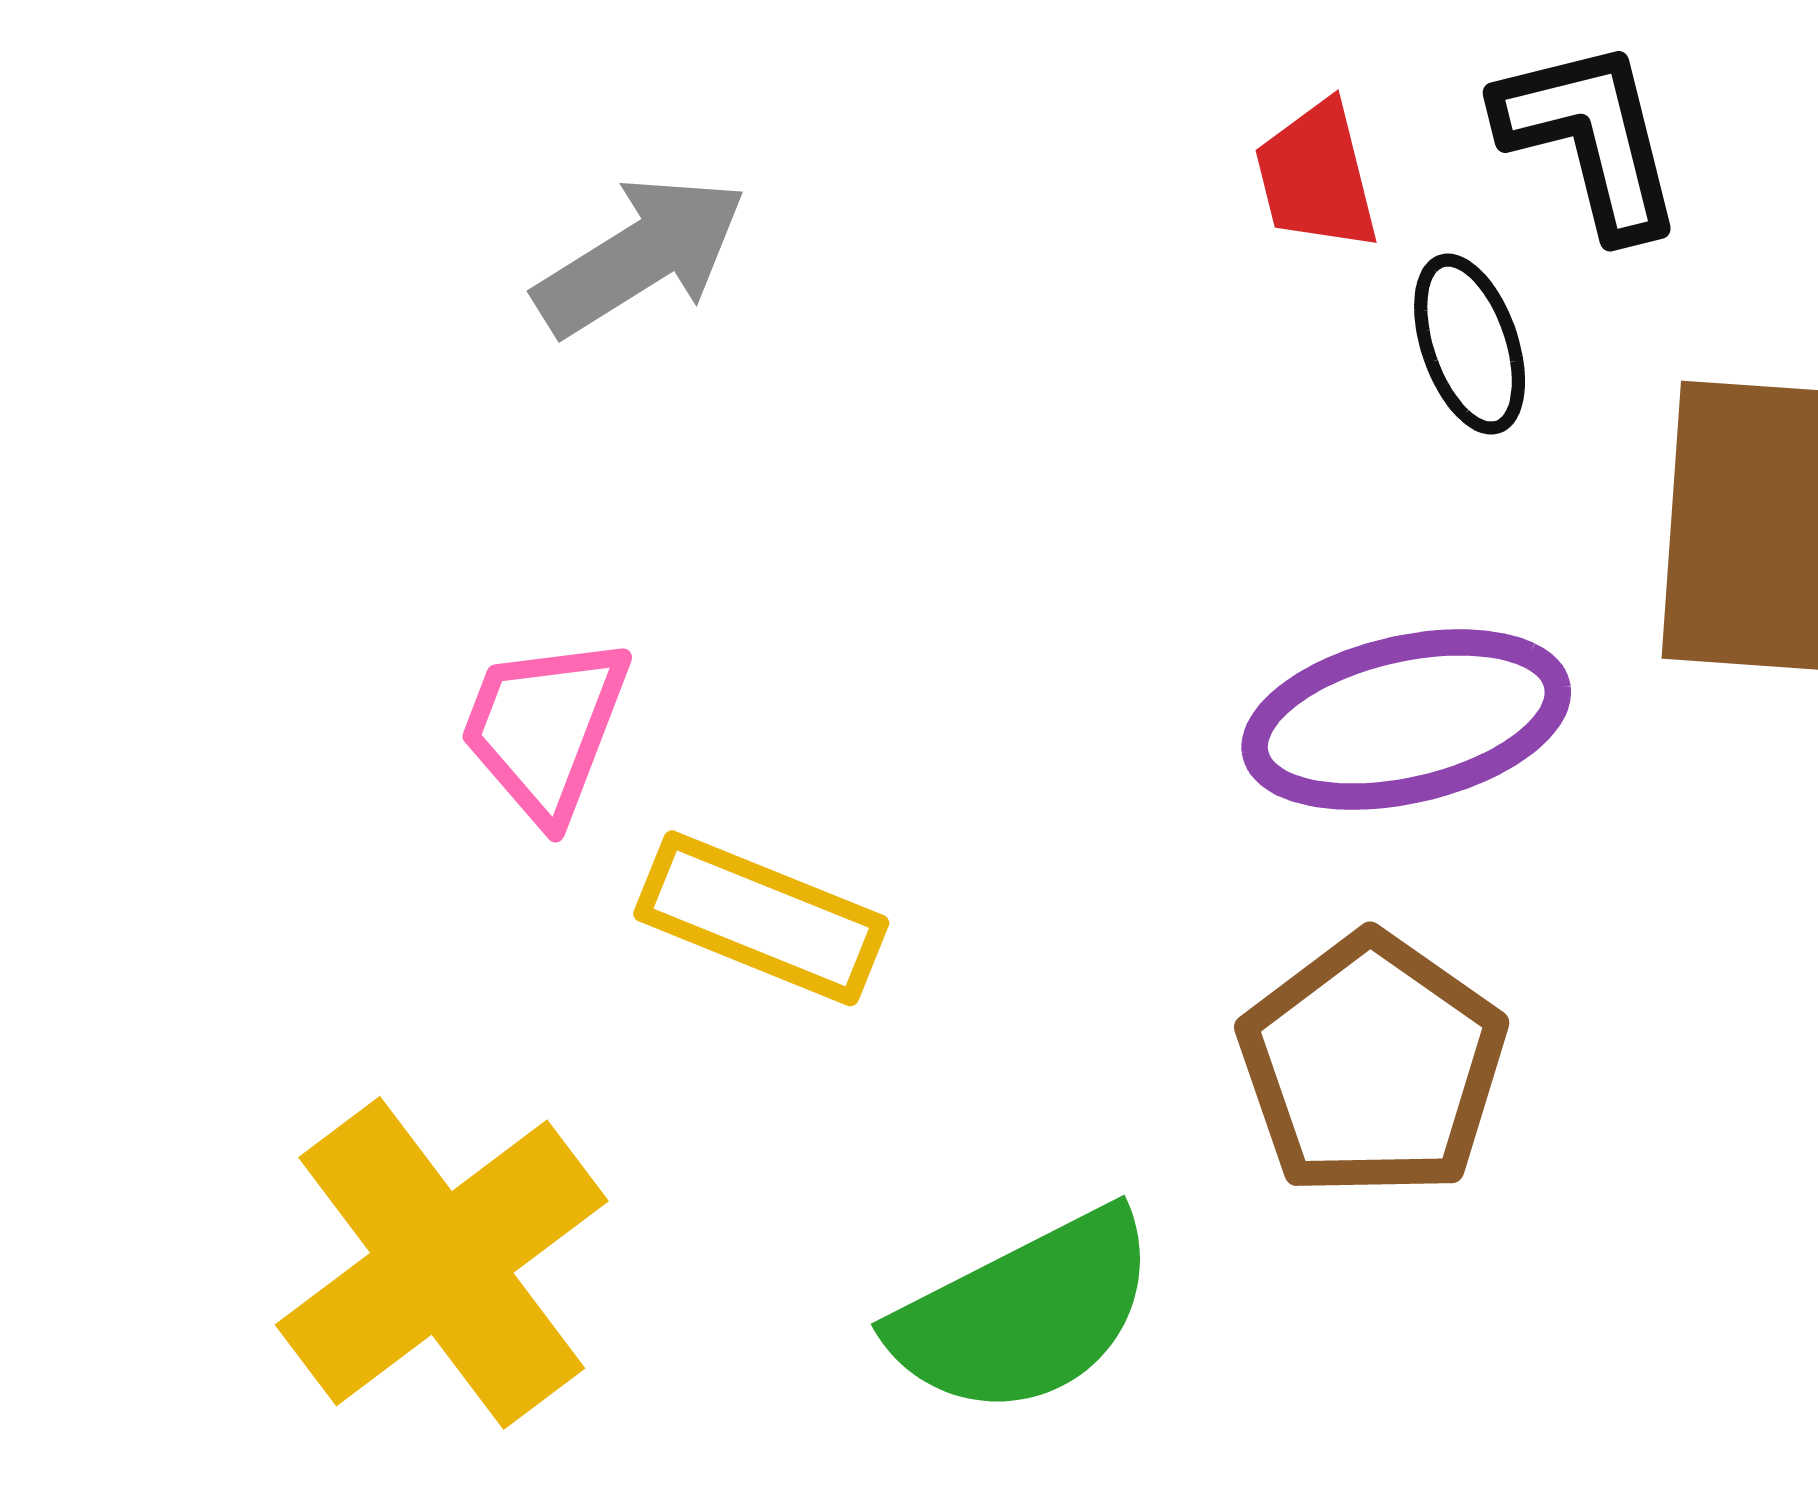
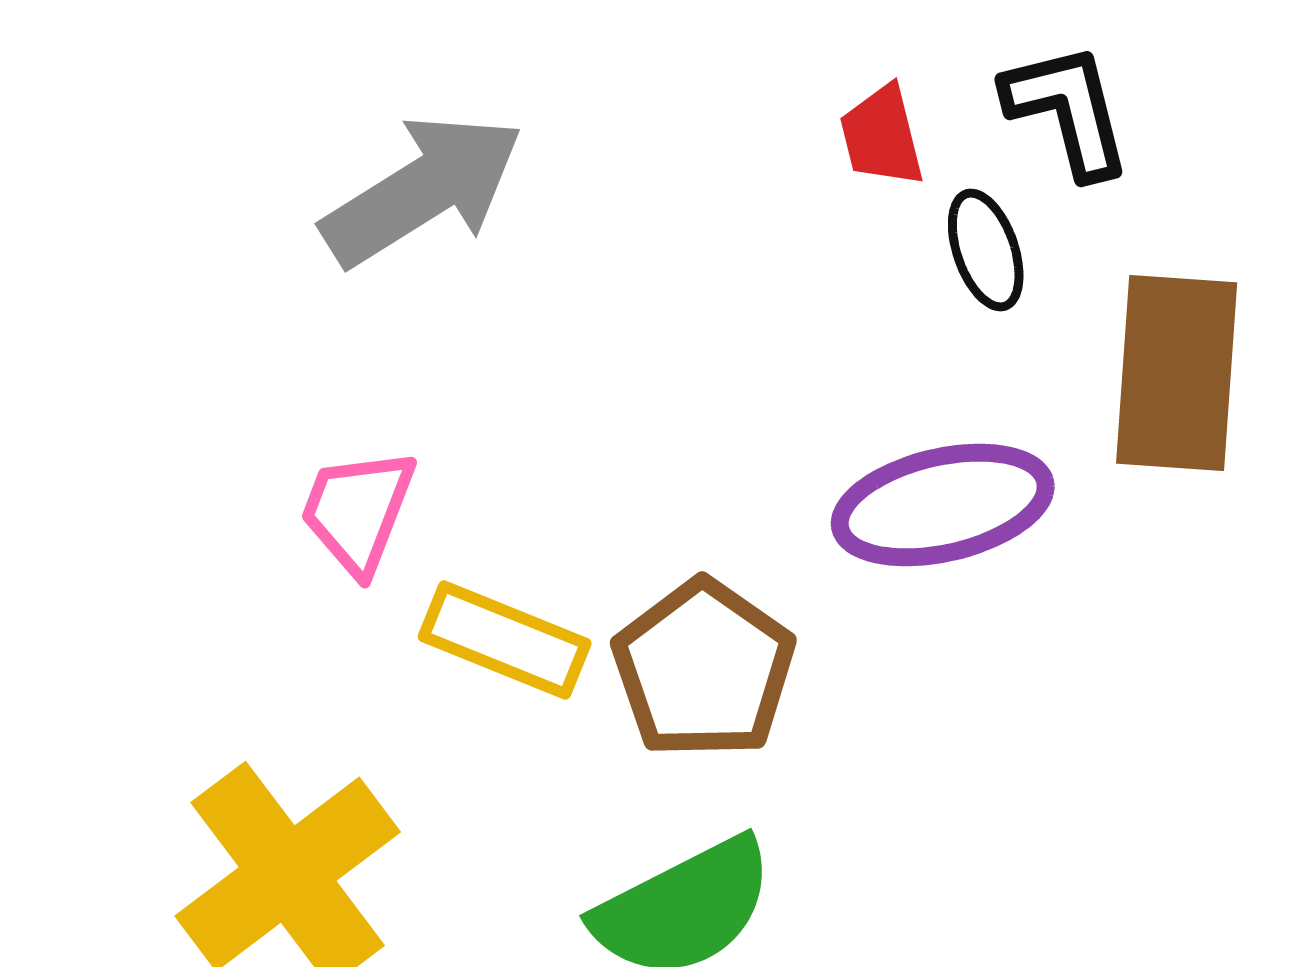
gray arrow: (641, 256) -> (423, 190), size x1.4
brown pentagon: (1372, 1066) -> (704, 669), moved

